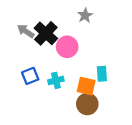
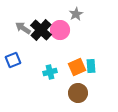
pink circle: (67, 47) -> (60, 30), moved
blue square: (30, 76) -> (13, 60), moved
orange square: (86, 86) -> (77, 67), moved, turned -36

